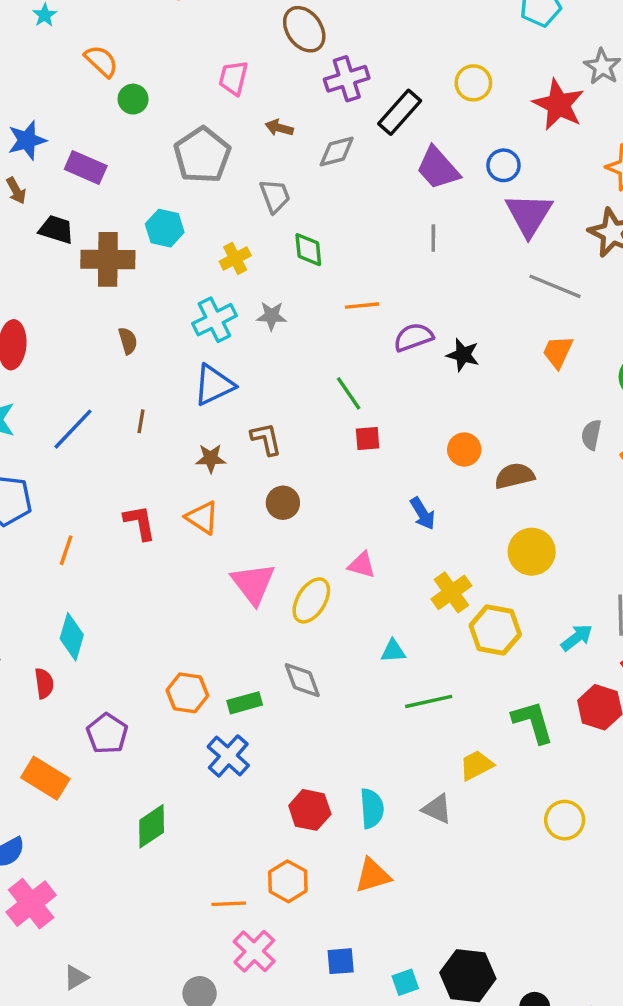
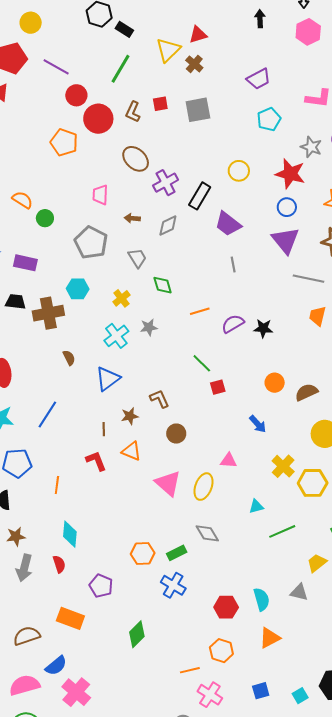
blue circle: (503, 165) -> (287, 207), moved
blue triangle: (214, 385) -> (108, 379), moved
brown line: (141, 421) -> (104, 429), moved

